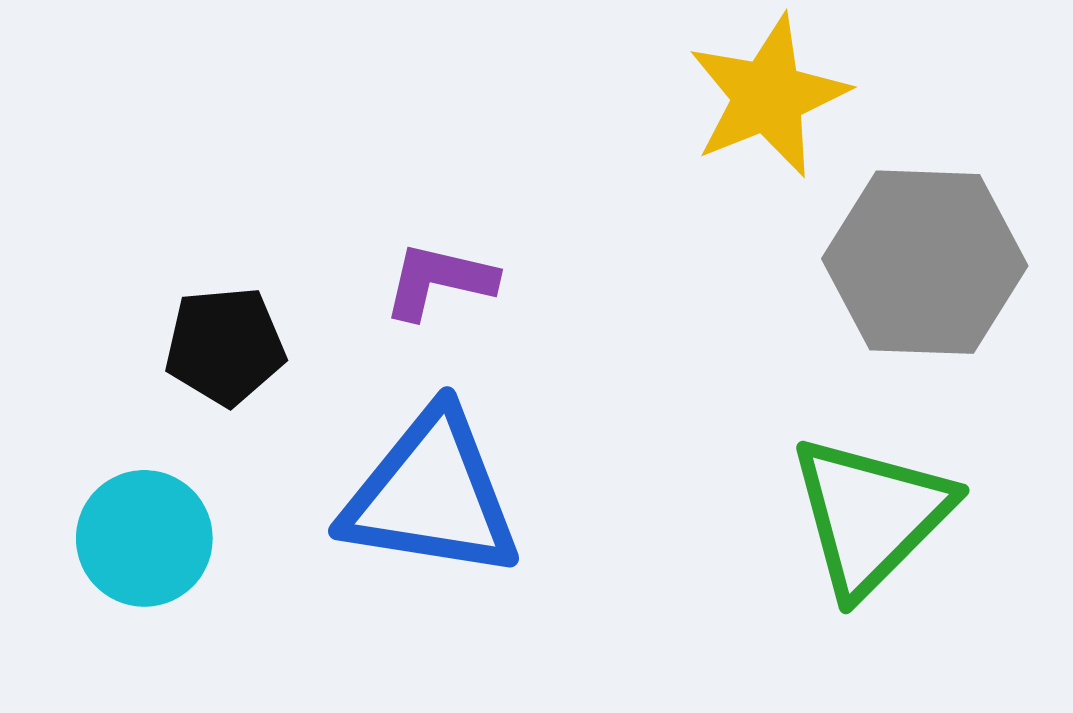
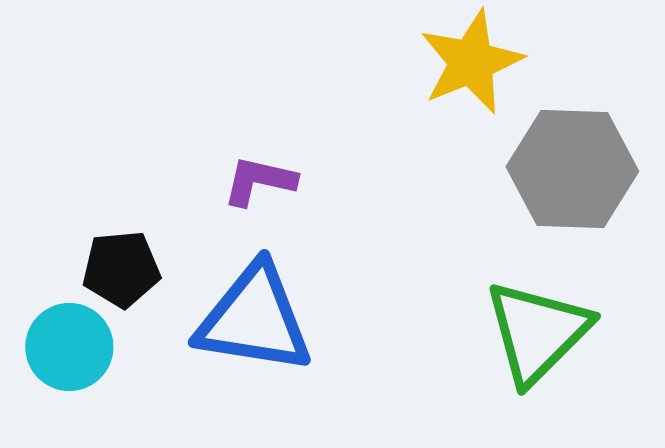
black pentagon: (225, 346) -> (121, 269), moved

